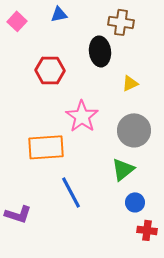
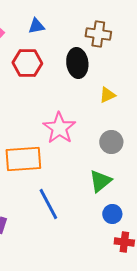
red hexagon: (50, 70) -> (27, 63), moved
gray circle: (134, 130) -> (111, 142), size x0.7

